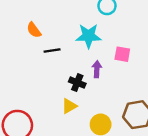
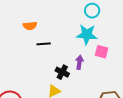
orange semicircle: (34, 30) -> (30, 26), turned -64
cyan star: (89, 36) -> (87, 35), moved

